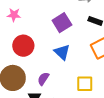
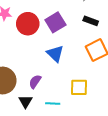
red circle: (23, 46) -> (28, 24), moved

